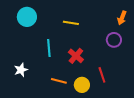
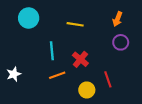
orange arrow: (122, 18) -> (118, 19), moved
white star: (21, 70) -> (14, 74), moved
orange line: (59, 81) -> (57, 75), moved, turned -35

